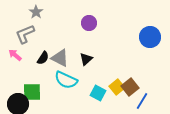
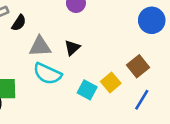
black semicircle: (43, 58) -> (19, 23), moved
gray triangle: (60, 58) -> (40, 46), turned -30
brown square: (130, 87) -> (138, 66), moved

